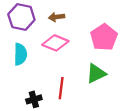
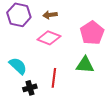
cyan semicircle: (20, 54) -> (18, 66), moved, turned -48
green triangle: (96, 73) -> (85, 65), turned 30

